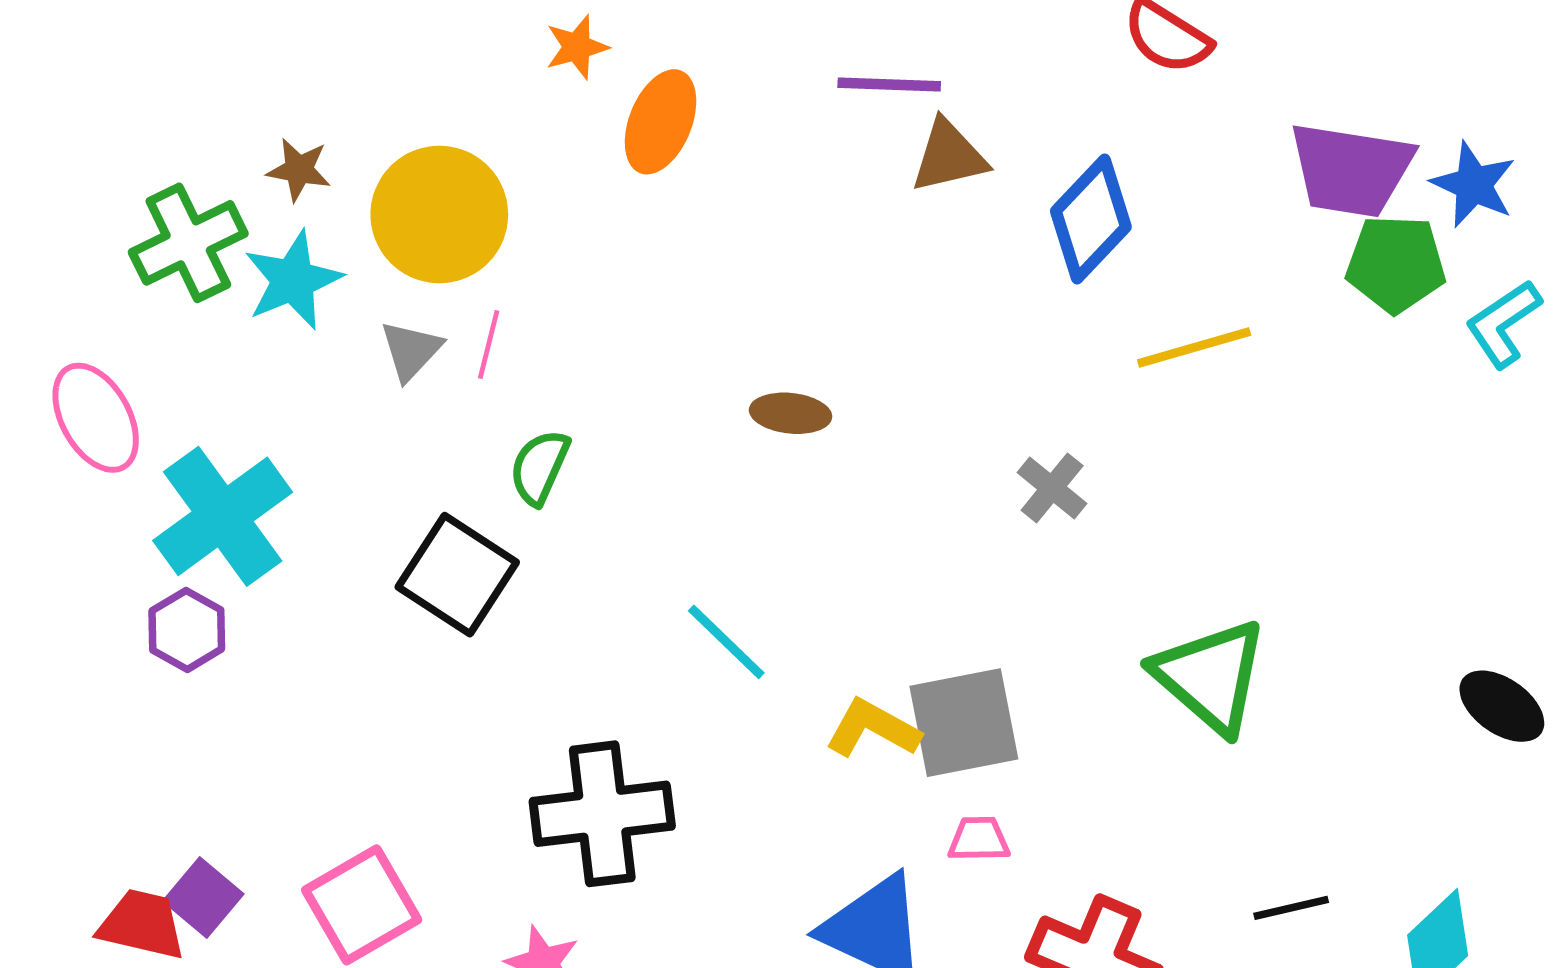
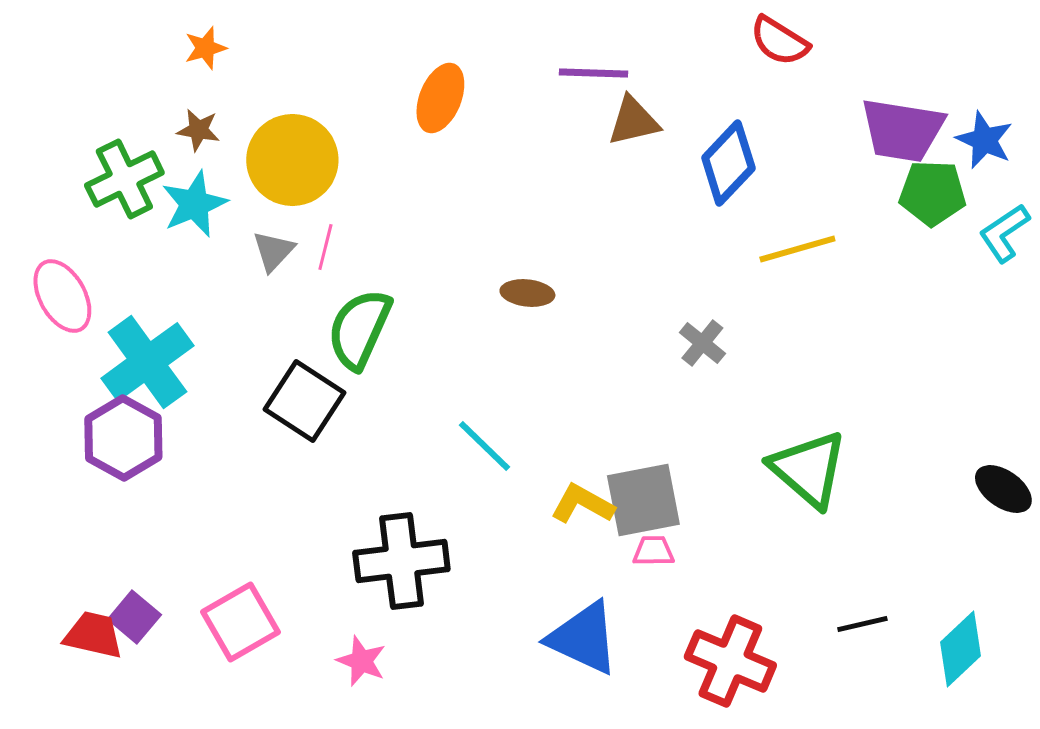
orange star: (577, 47) -> (205, 48), moved
green semicircle: (539, 467) -> (359, 329), size x1.6
purple hexagon: (187, 630) -> (123, 438), size x1.5
pink trapezoid: (979, 839) -> (653, 551), moved

